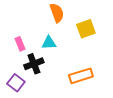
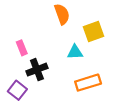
cyan triangle: (49, 43) -> (75, 52), moved

